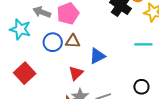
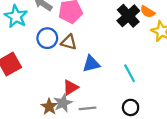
cyan line: (143, 44) -> (130, 73), moved, turned 48
red triangle: (76, 73) -> (70, 87), moved

